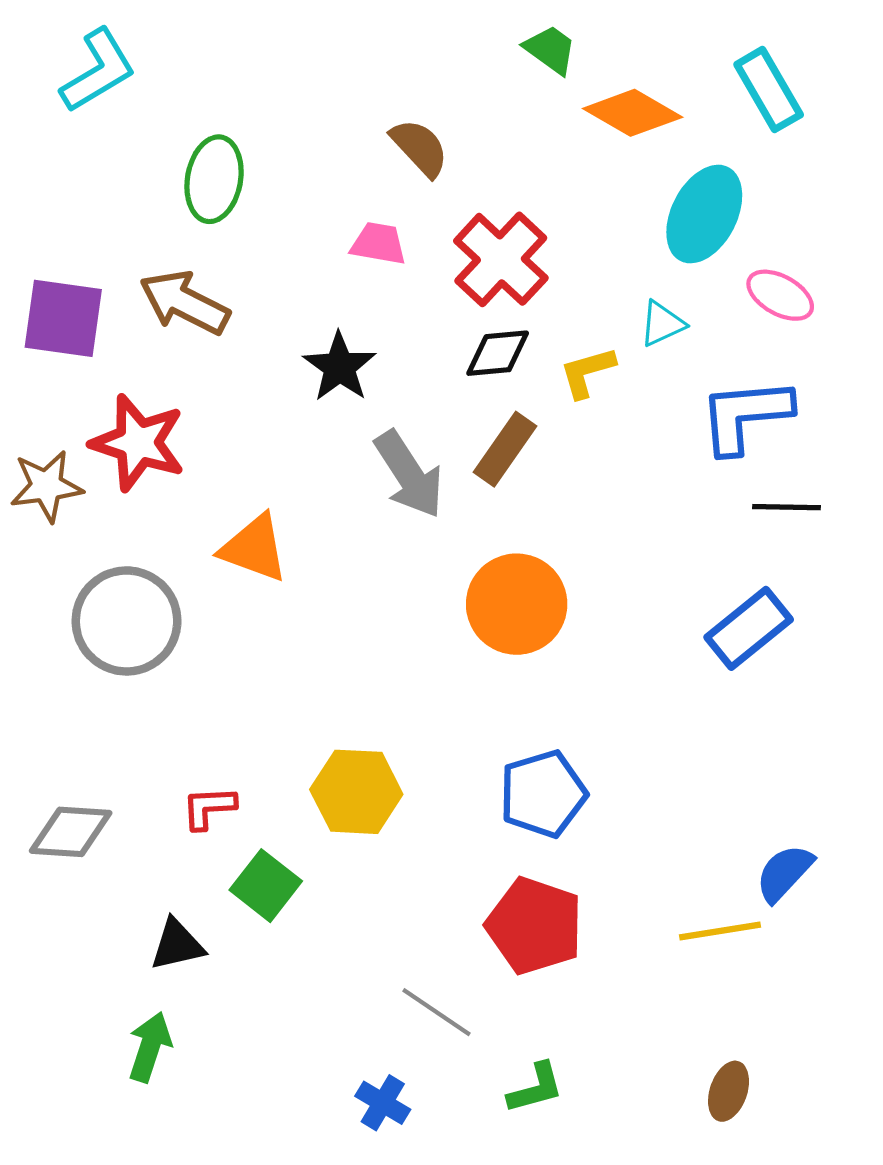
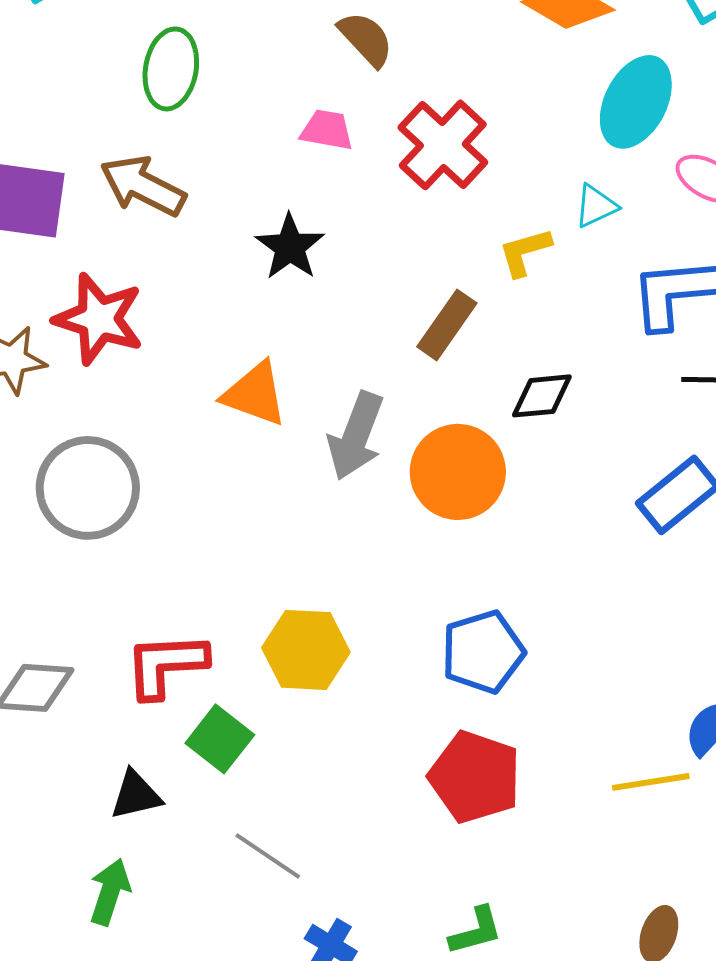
black diamond: (498, 353) -> (542, 396), moved
gray arrow: (409, 474) -> (356, 436), moved, turned 54
orange triangle: (254, 548) -> (255, 394), moved
red L-shape: (209, 808) -> (166, 665), size x1.6
gray line: (436, 1012) -> (268, 856), moved

